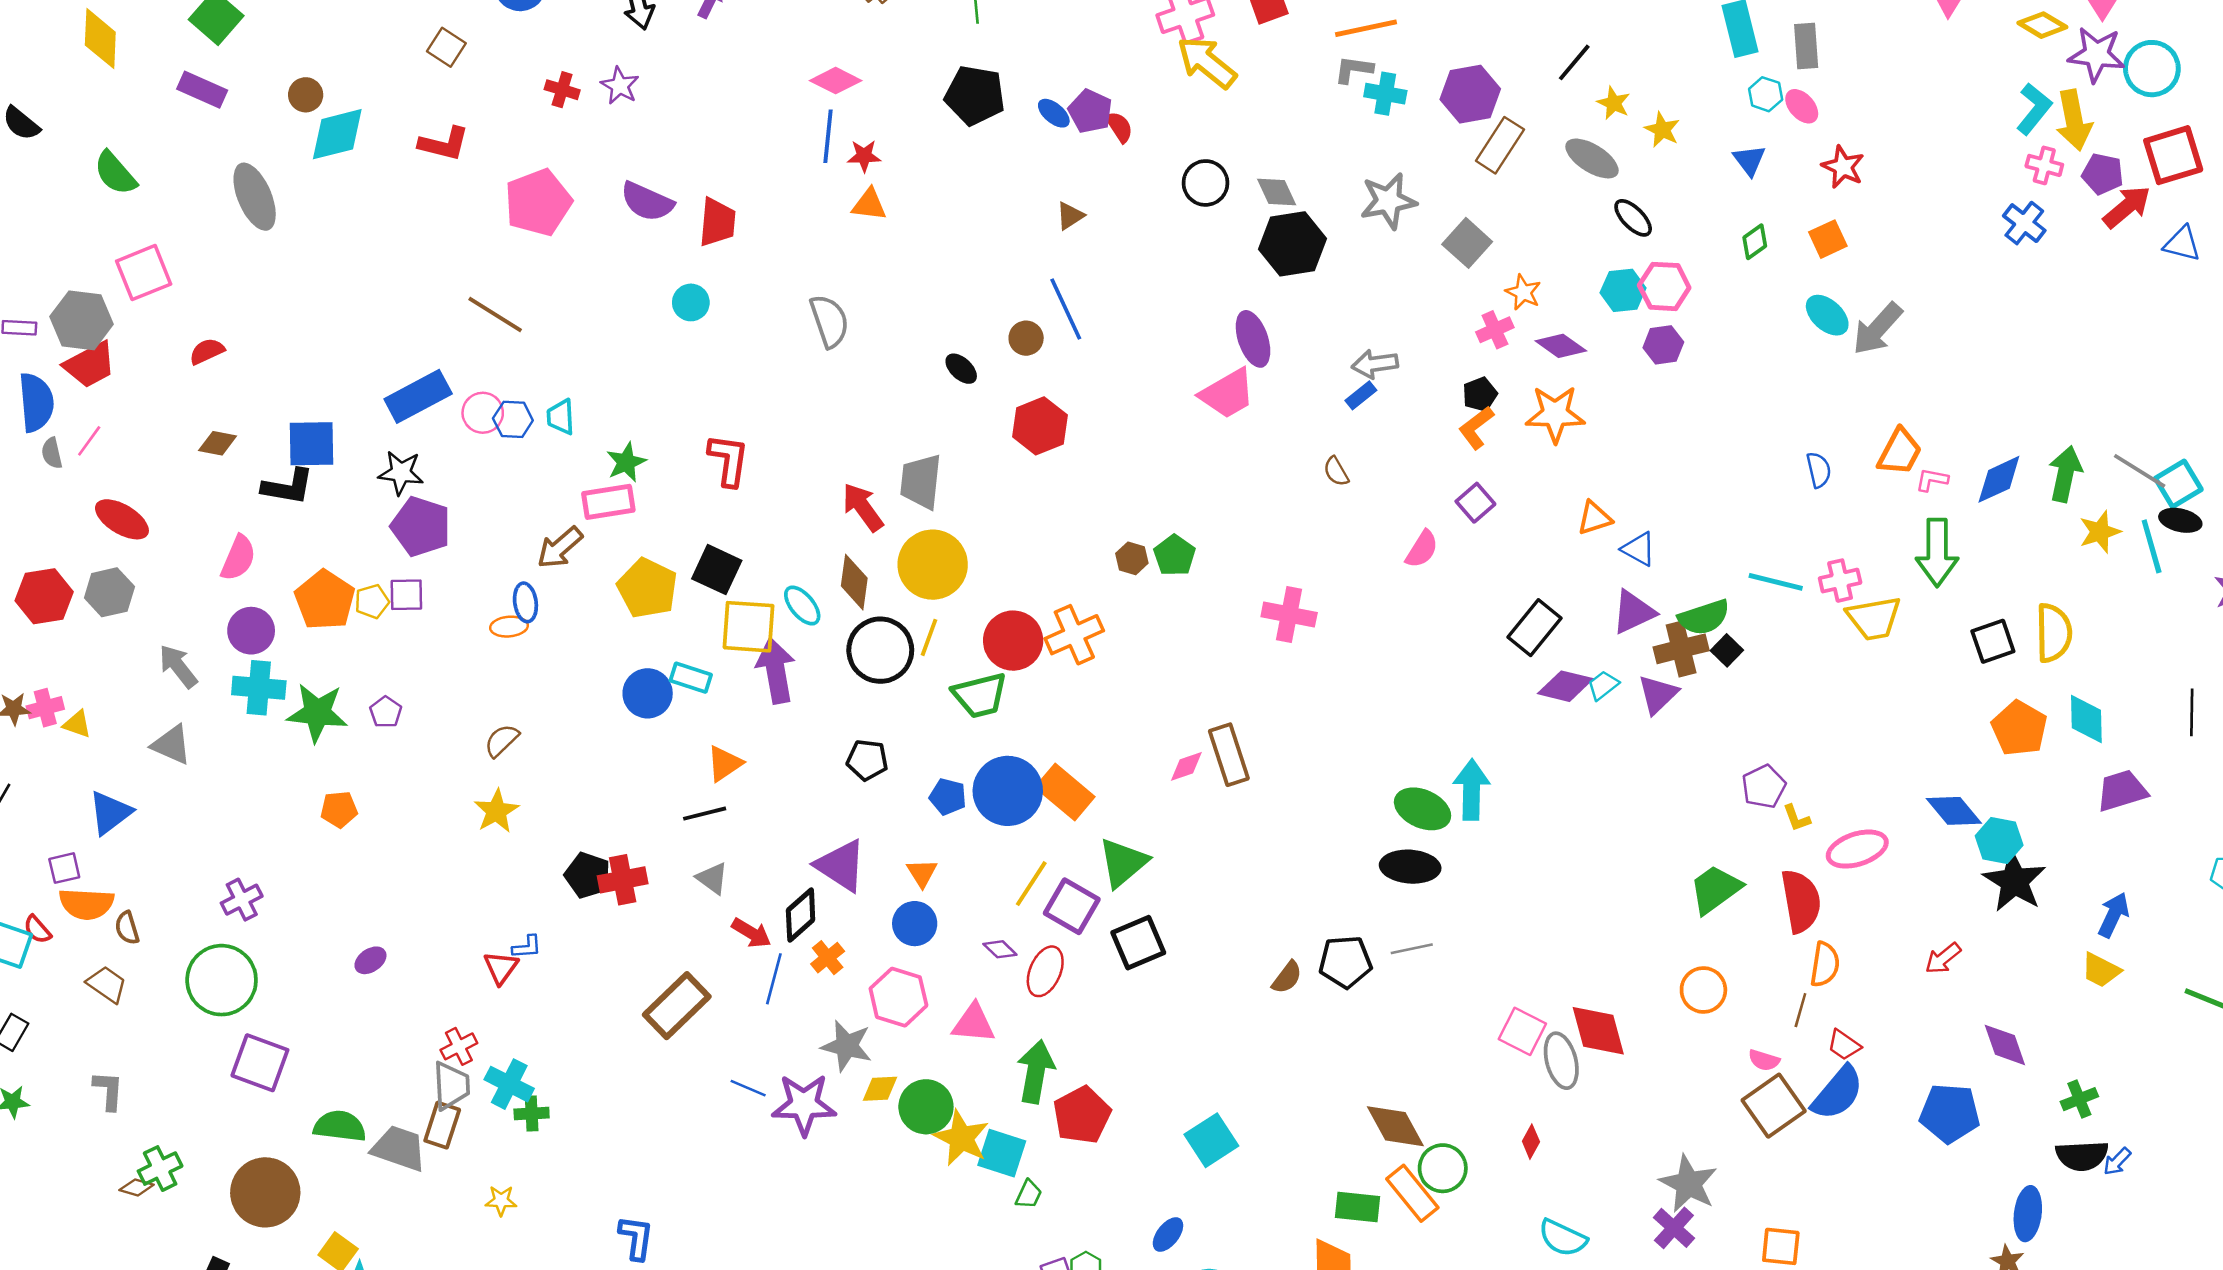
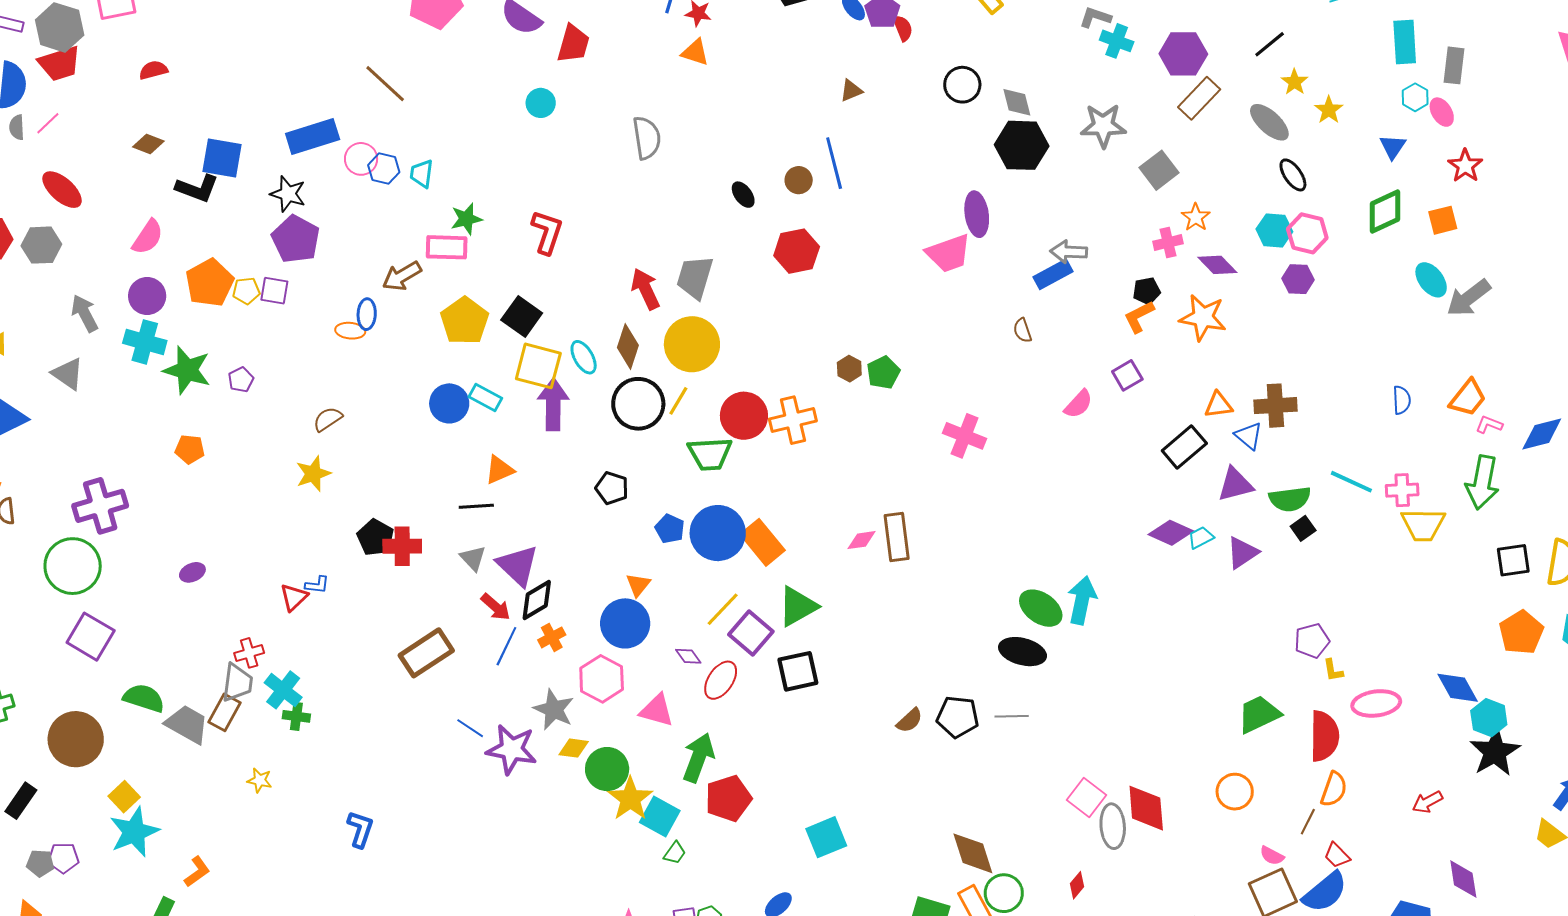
green diamond: (1755, 242) -> (1385, 212), size x1.6
blue rectangle: (1361, 395) -> (1053, 274), size x1.5
black rectangle: (1534, 628) -> (1184, 447), moved
brown cross: (1681, 649) -> (1275, 406), moved
purple triangle: (841, 866) -> (518, 565), moved
purple cross: (242, 900) -> (100, 506), size x1.6
blue circle: (915, 924) -> (625, 623), size x1.4

